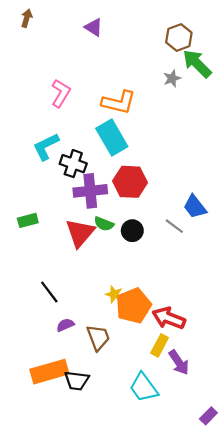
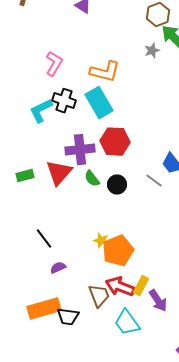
black cross: (73, 164) -> (64, 101), moved
green semicircle: (104, 224) -> (92, 179), turned 30
red triangle: (80, 233) -> (59, 173), moved
red arrow: (169, 318) -> (120, 287), moved
brown trapezoid: (98, 337) -> (99, 296), moved

